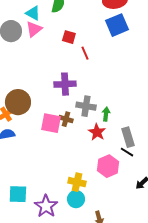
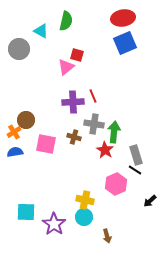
pink triangle: (34, 29) -> (66, 67), moved
red line: (85, 53) -> (93, 96), moved
brown circle: (18, 102) -> (26, 120), size x0.7
green arrow: (106, 114) -> (114, 132), size x1.5
pink square: (51, 123) -> (46, 144), moved

